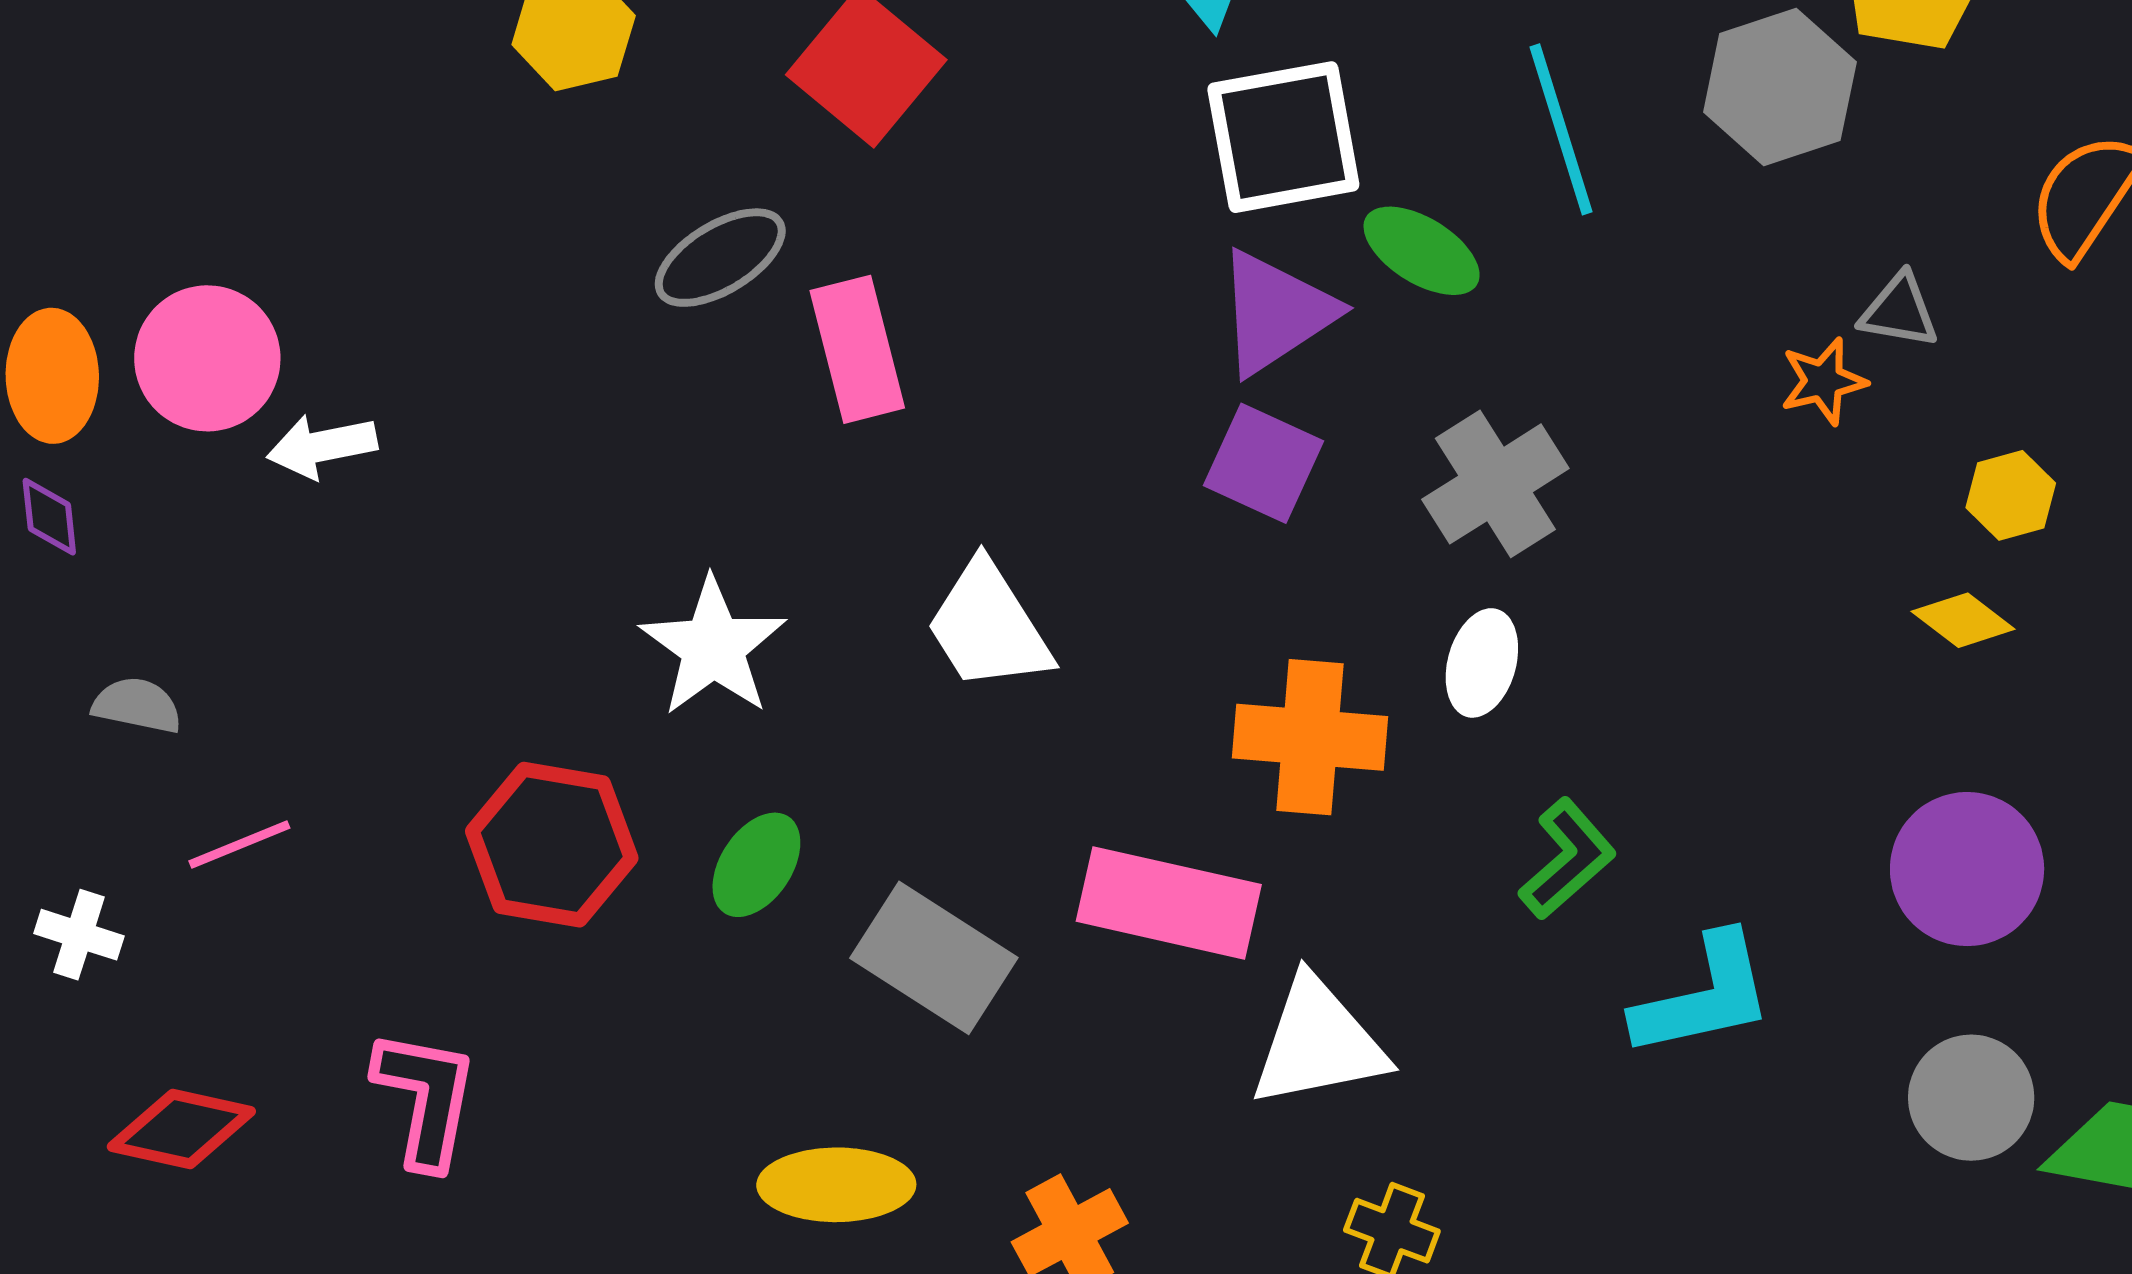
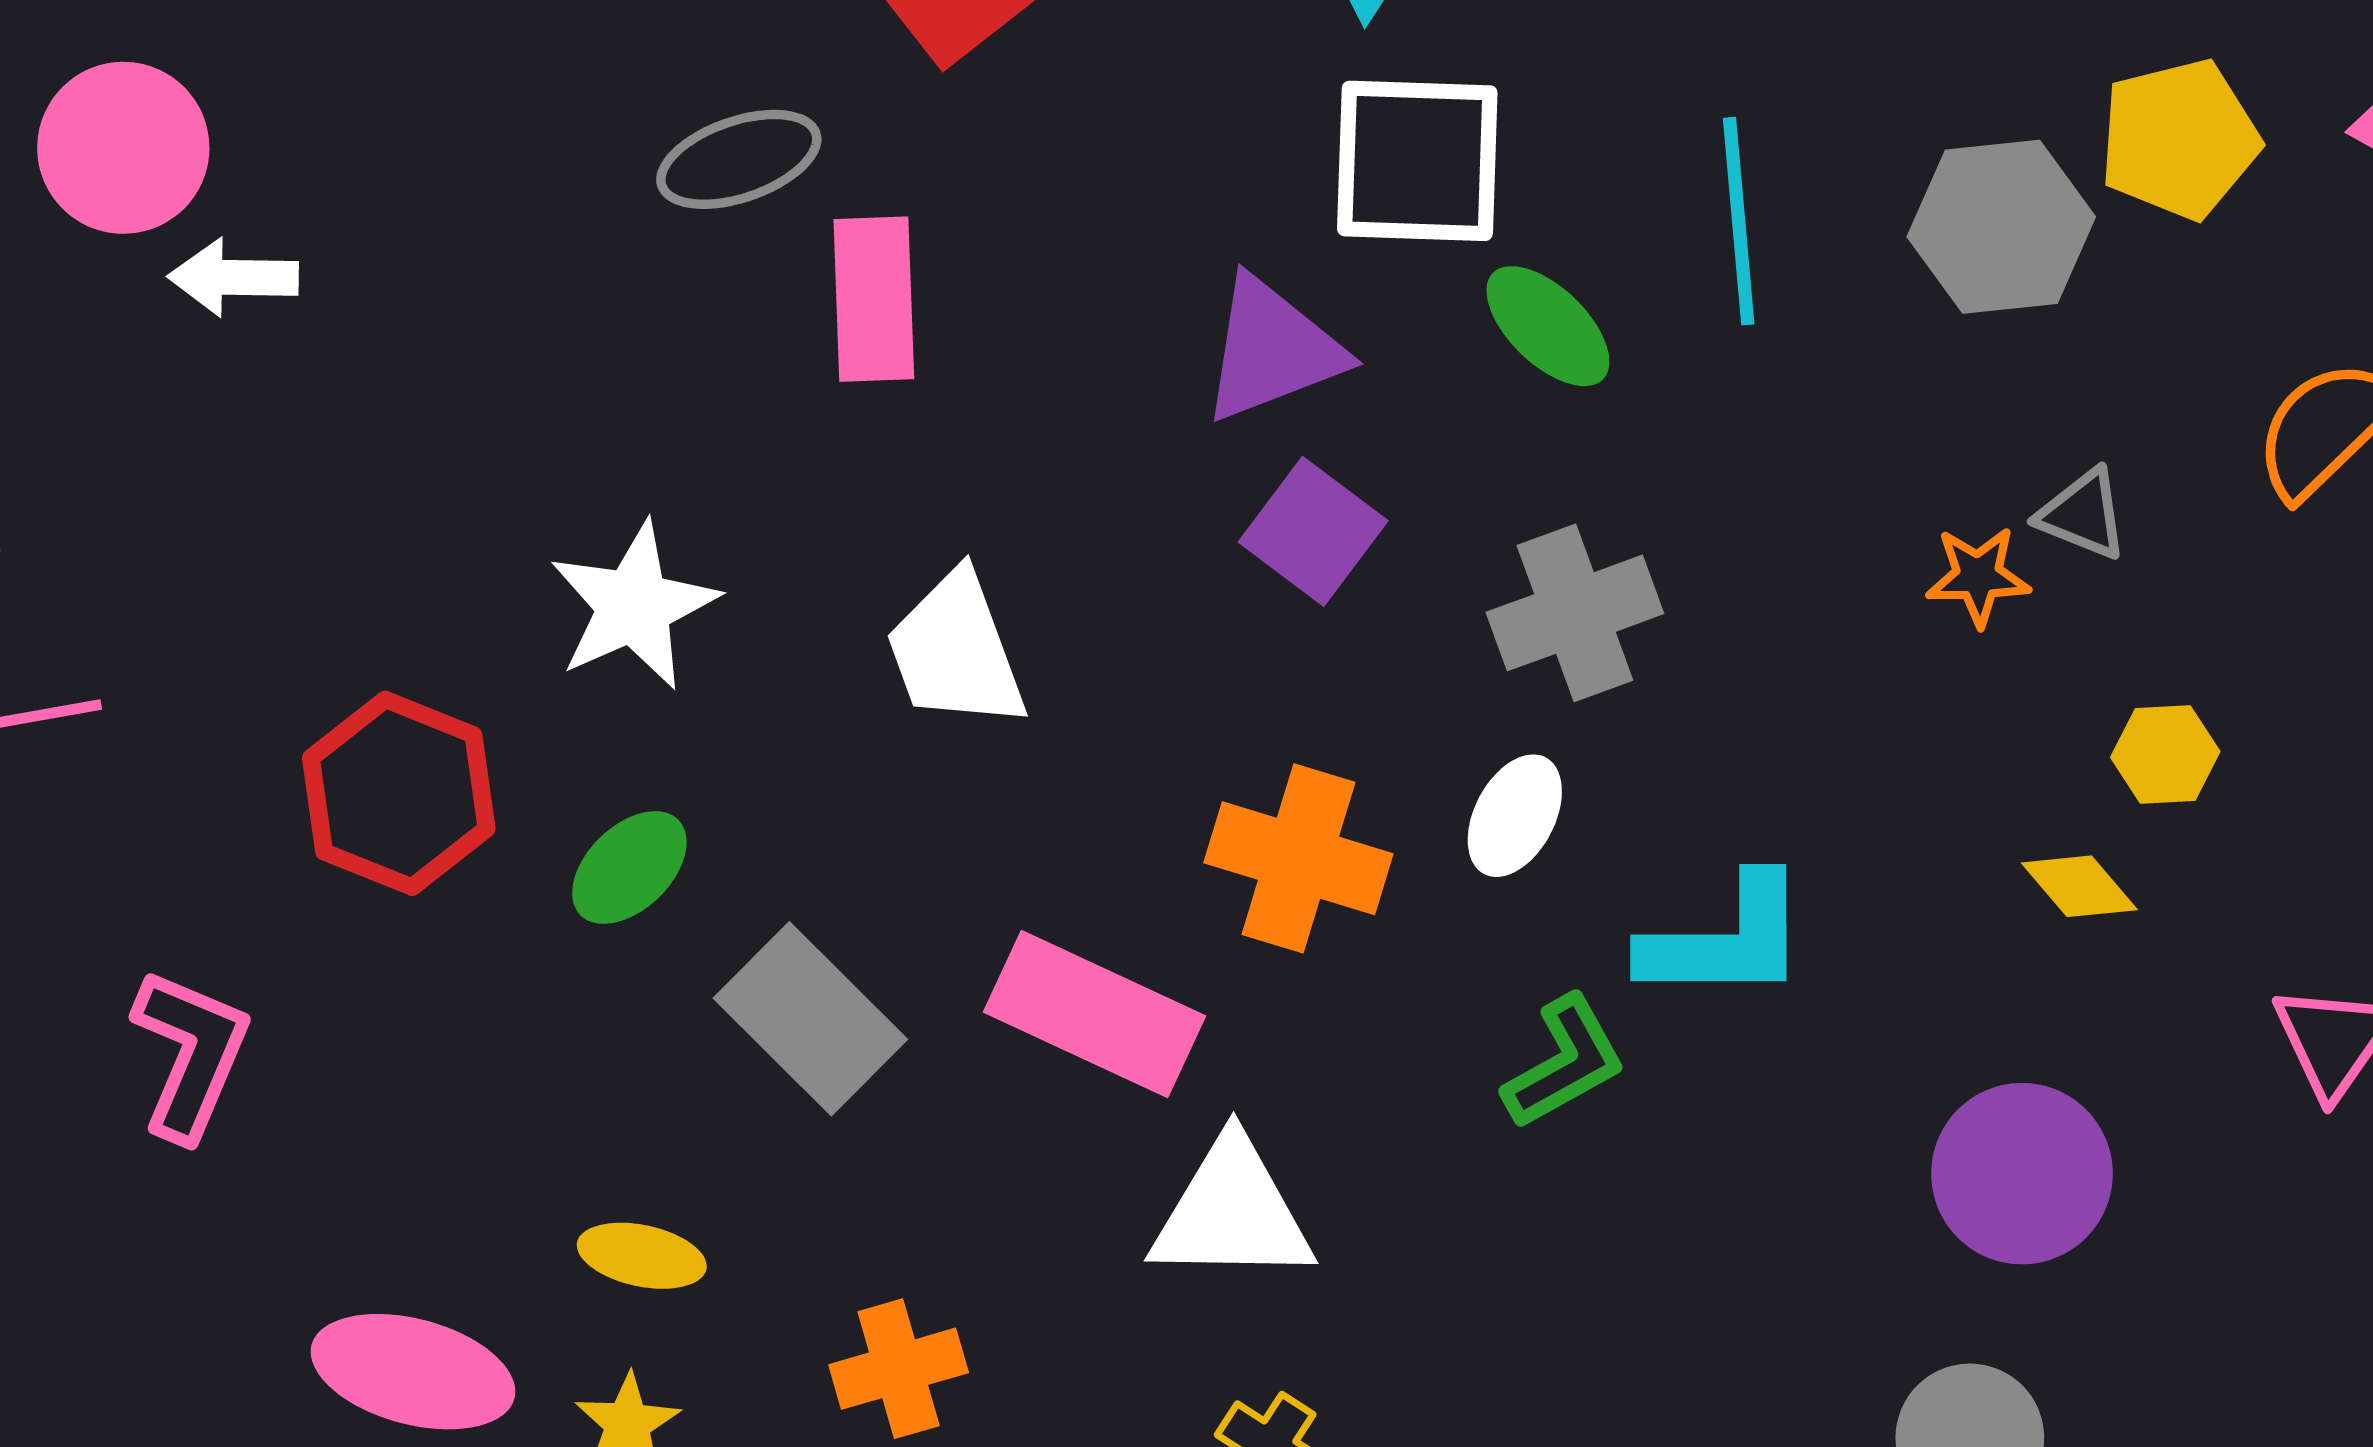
purple triangle: (1276, 313) -> (1272, 350), moved
cyan L-shape: (1704, 996) -> (1725, 940), moved
yellow ellipse: (836, 1185) -> (642, 1256), size x0.7

